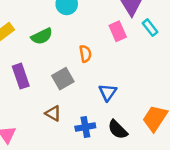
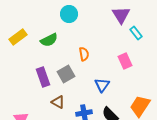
pink rectangle: (118, 31) -> (125, 61), moved
purple rectangle: (21, 76) -> (43, 77), moved

